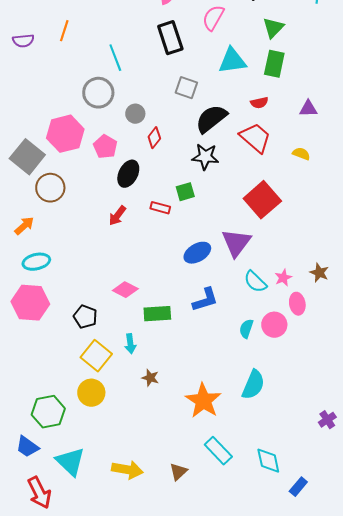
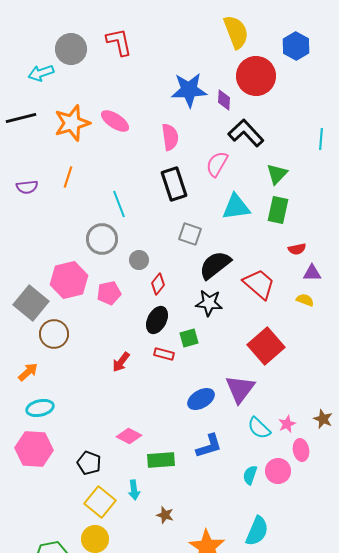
red semicircle: (259, 103) -> (297, 249), moved
purple triangle: (308, 109) -> (312, 273), moved
pink pentagon: (105, 147) -> (109, 293), turned 30
black ellipse: (128, 174) -> (157, 320), moved
brown star: (150, 378) -> (165, 515), moved

